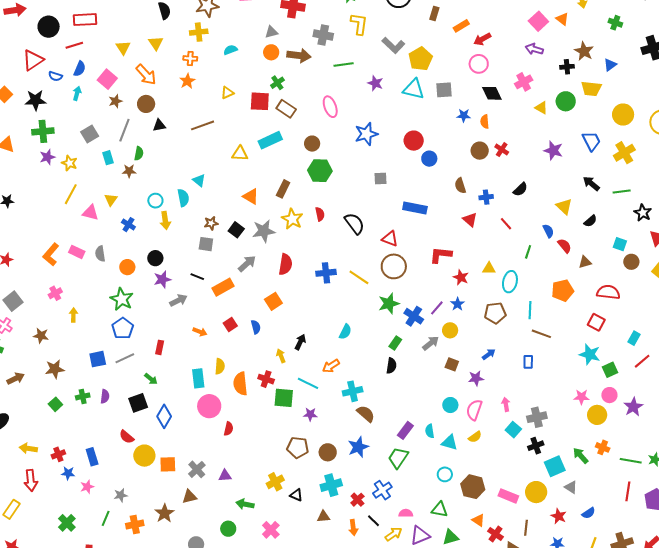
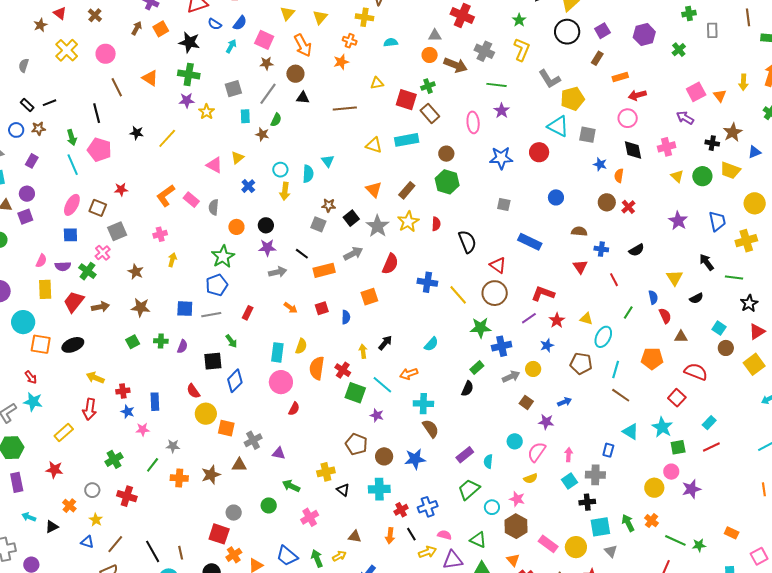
pink square: (107, 79) -> (264, 40), turned -30
purple star: (375, 83) -> (502, 111), moved
red circle: (414, 141) -> (539, 152), moved
brown semicircle: (460, 186) -> (579, 231), turned 98
yellow line: (71, 194) -> (167, 138), moved
gray star: (264, 231) -> (378, 226), turned 30
purple line: (437, 308) -> (529, 318), moved
blue cross: (414, 316) -> (502, 346), turned 30
blue rectangle: (528, 362) -> (608, 450), moved
pink star: (581, 397) -> (517, 499), moved
cyan triangle: (449, 442) -> (631, 432), moved
green trapezoid: (398, 458) -> (469, 489), moved
brown triangle: (323, 517) -> (355, 537), moved

